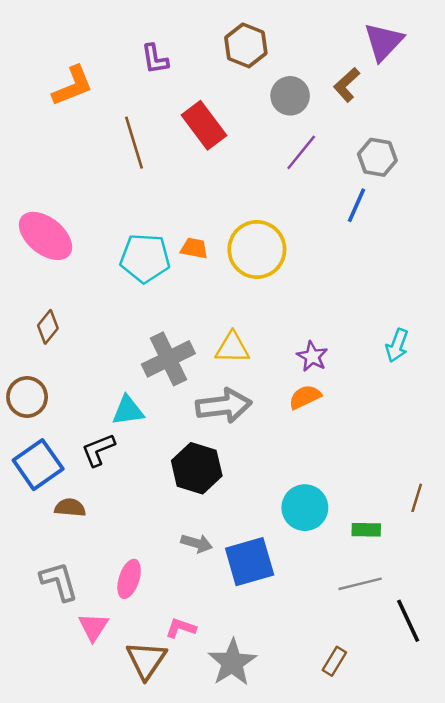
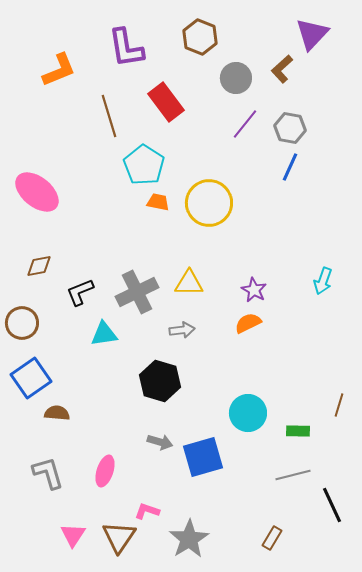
purple L-shape: (155, 59) -> (126, 48), size x1.6
gray hexagon: (377, 157) -> (290, 128), moved
cyan pentagon: (145, 258) -> (144, 165), moved, turned 30
brown diamond: (48, 327) -> (39, 266), turned 40
gray arrow: (224, 406) -> (182, 330), size x0.6
black L-shape: (98, 450) -> (80, 292), moved
pink triangle: (93, 627) -> (73, 535), moved

